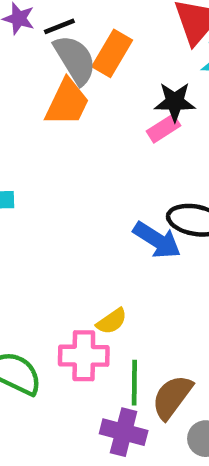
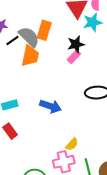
black line: (59, 26) -> (12, 41), moved
blue arrow: (157, 240) -> (51, 106), moved

